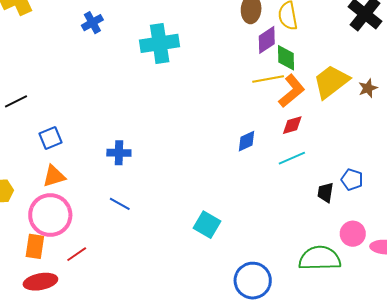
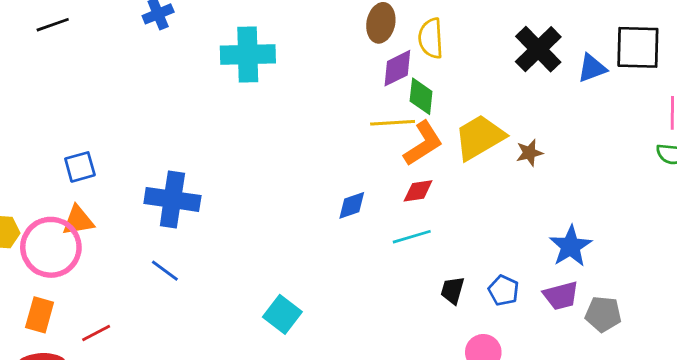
black line: (16, 101) -> (53, 25), moved
blue cross: (119, 153) -> (172, 199), size x1.6
blue pentagon: (352, 180) -> (504, 290), moved
pink circle: (50, 215) -> (51, 247), moved

